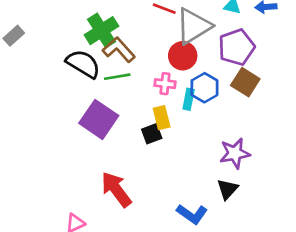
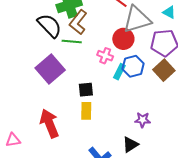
brown L-shape: (119, 50) -> (78, 22), turned -115
yellow rectangle: (162, 118) -> (86, 111), moved
purple star: (235, 153) -> (143, 120), size x0.7

